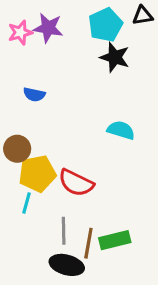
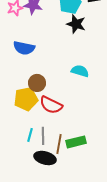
blue semicircle: (34, 95) -> (24, 48), size x1.5
brown circle: (17, 149) -> (37, 83), moved
cyan line: (26, 203) -> (30, 135), moved

